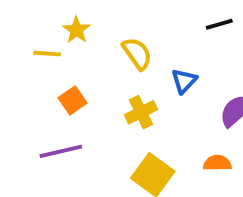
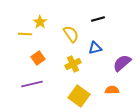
black line: (219, 24) -> (98, 19), moved
blue triangle: (184, 81) -> (95, 48), turned 32

